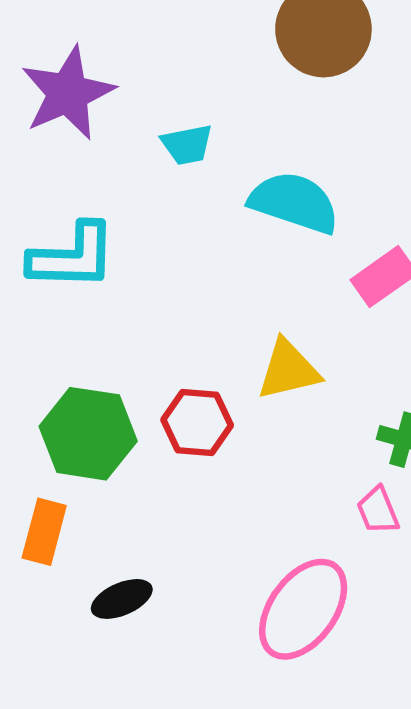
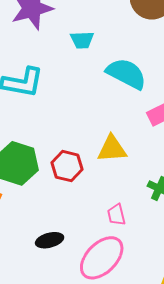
pink trapezoid: (378, 510) -> (116, 215), moved
black ellipse: (122, 599) -> (50, 240), moved

